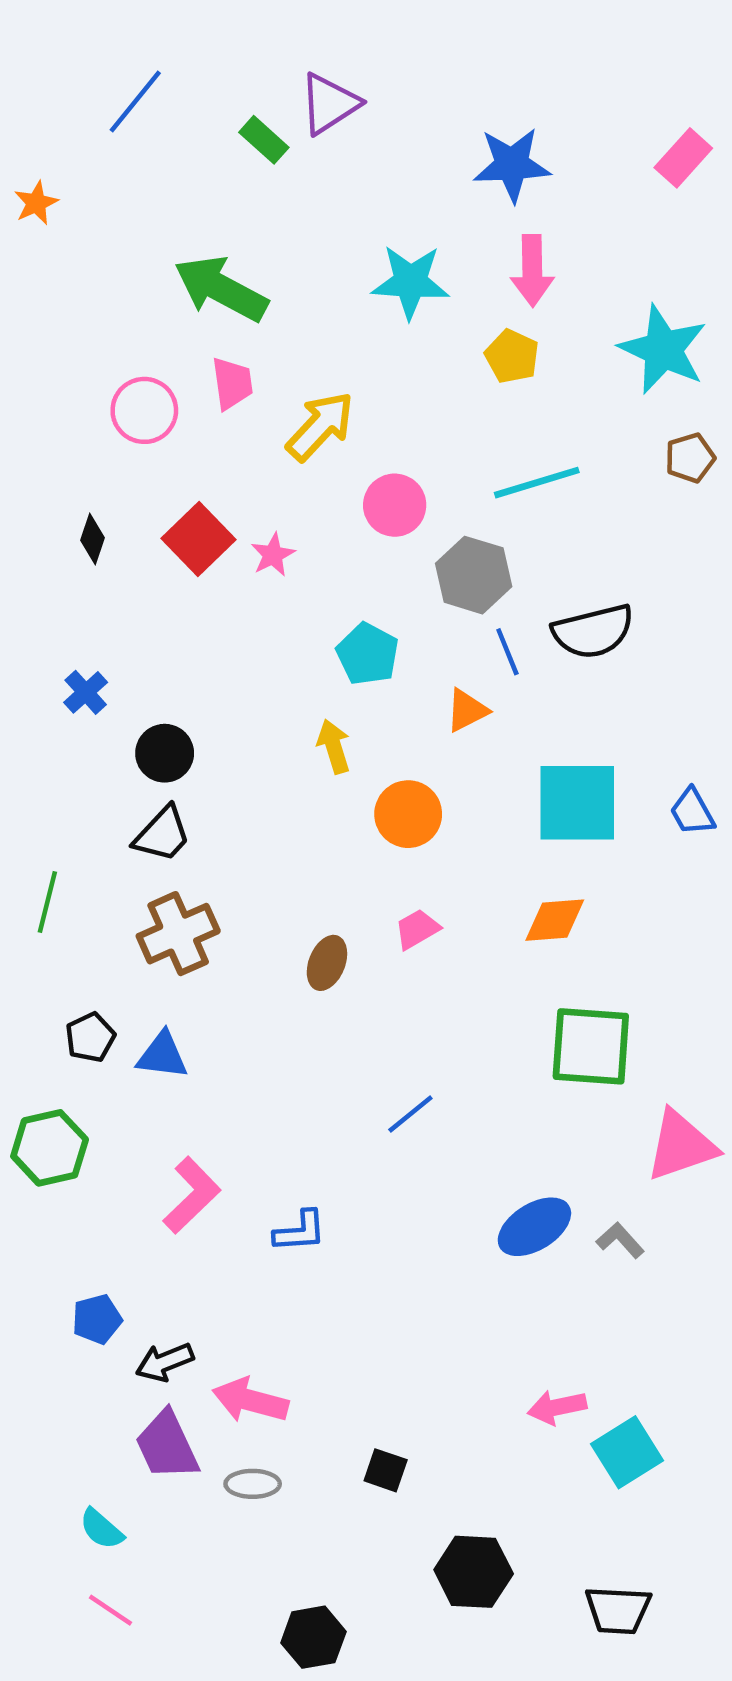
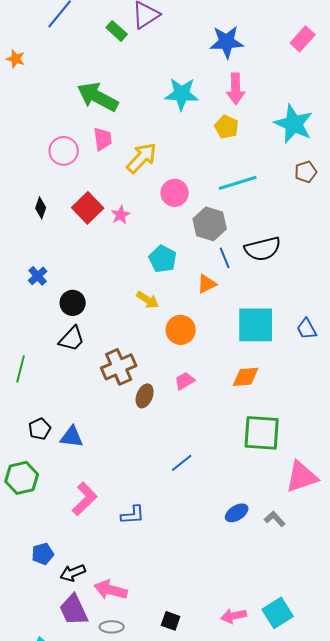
orange star: (36, 203) -> (16, 59), turned -30
yellow arrow: (334, 746) -> (148, 300), turned 140
brown cross: (178, 934) -> (119, 367), moved
blue ellipse: (534, 1227) -> (237, 513), size x0.7
pink arrow: (557, 1407) -> (234, 616), moved

